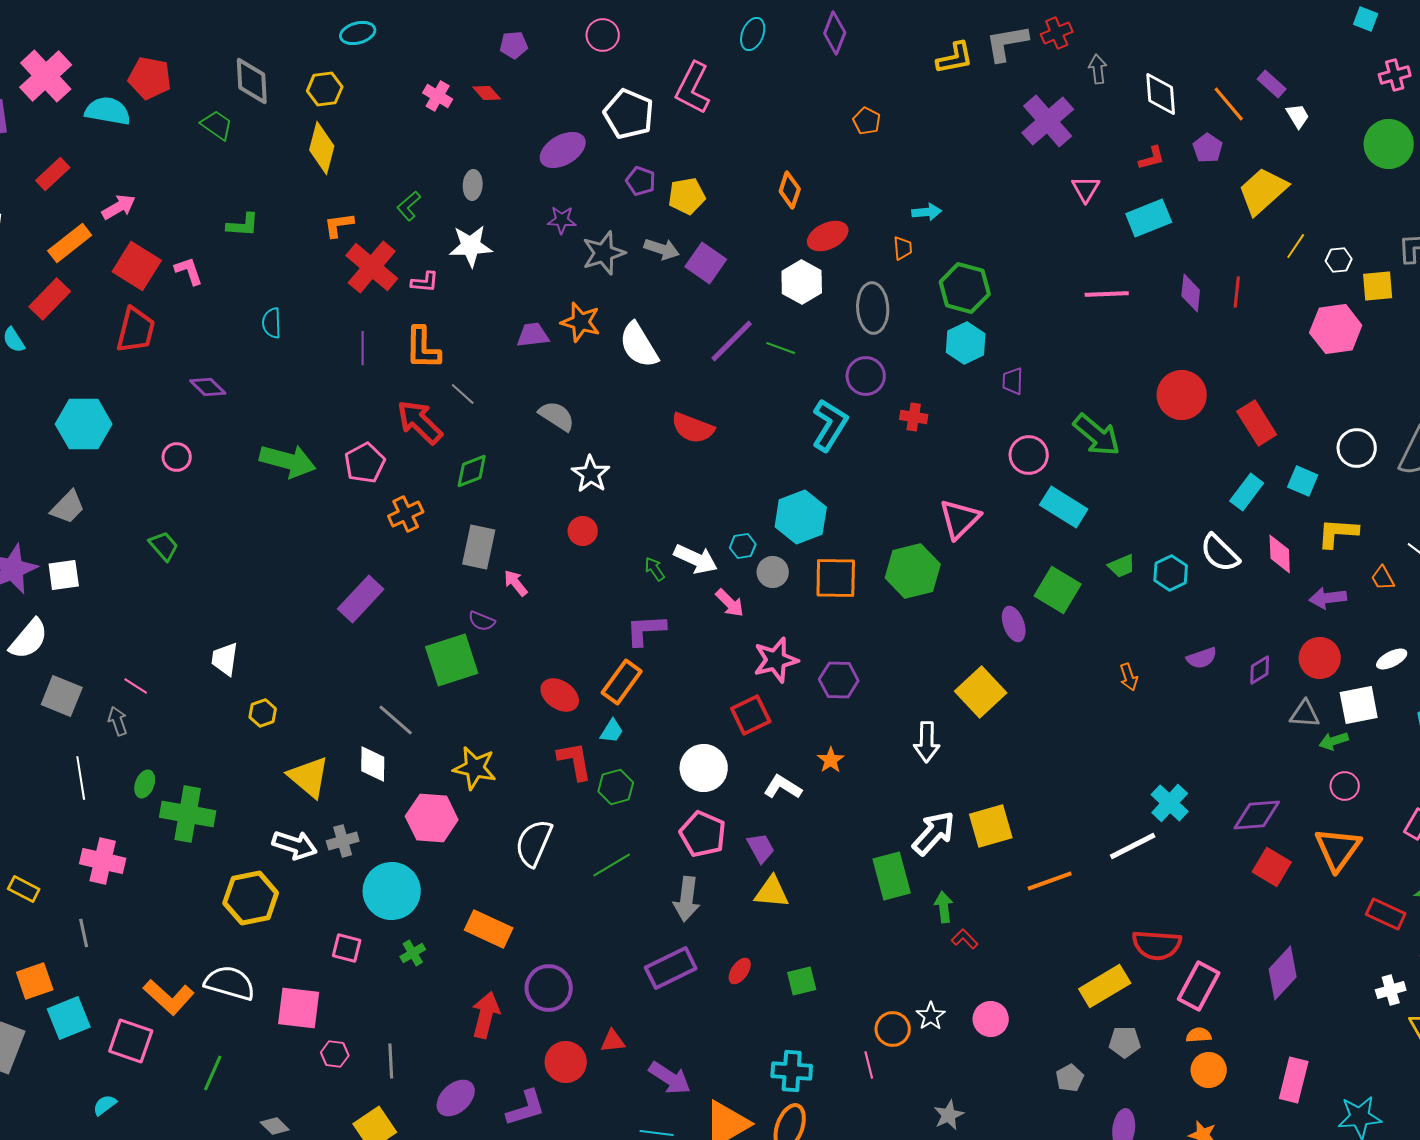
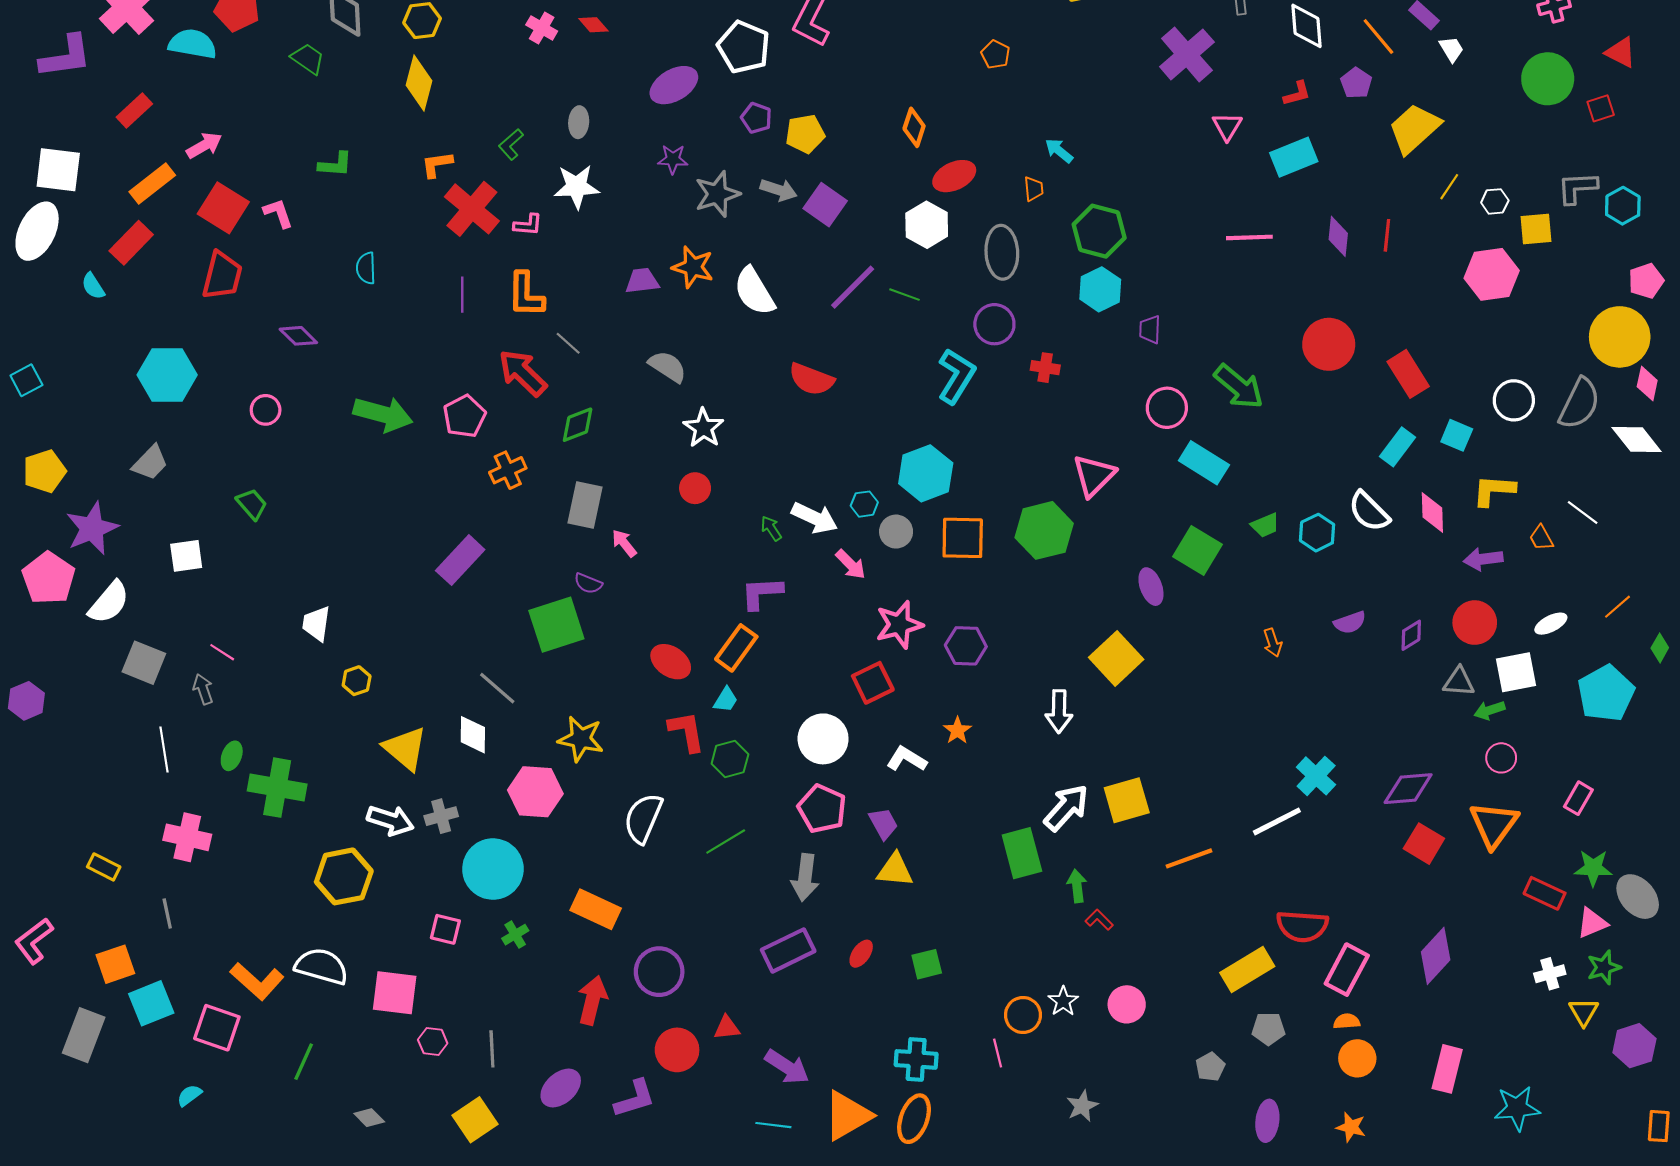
cyan arrow: (927, 212) -> (1059, 151), turned -136
white square: (64, 575) -> (186, 556), moved

